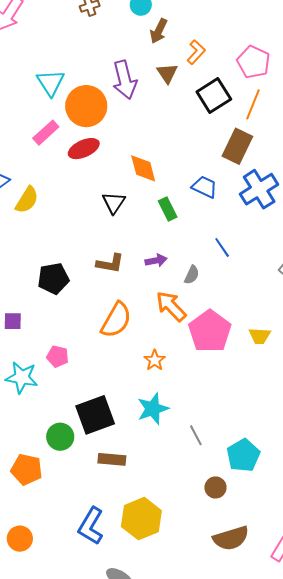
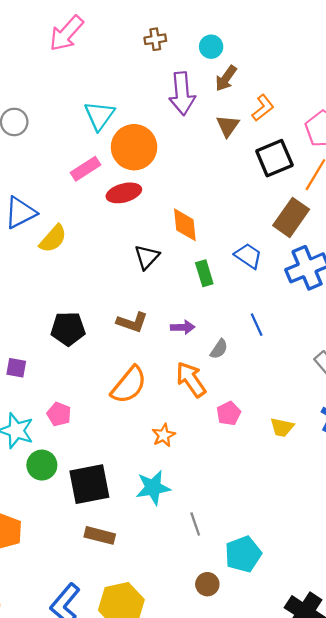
purple arrow: (125, 80) -> (182, 94), moved
pink pentagon: (210, 331) -> (229, 413), size x0.5
green circle: (60, 437) -> (42, 465), moved

